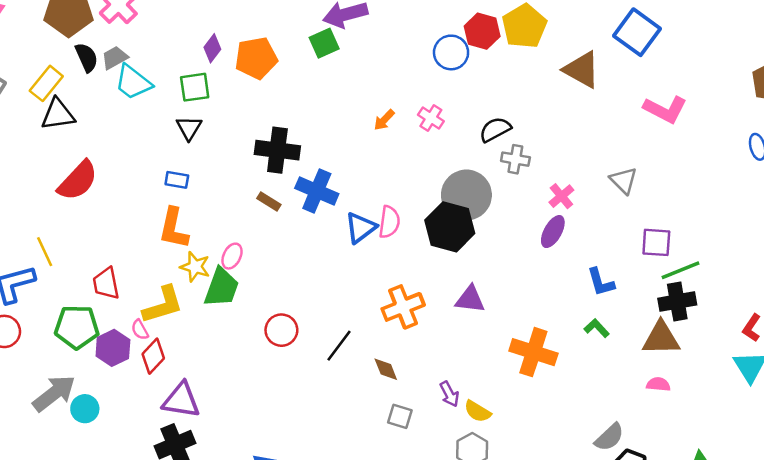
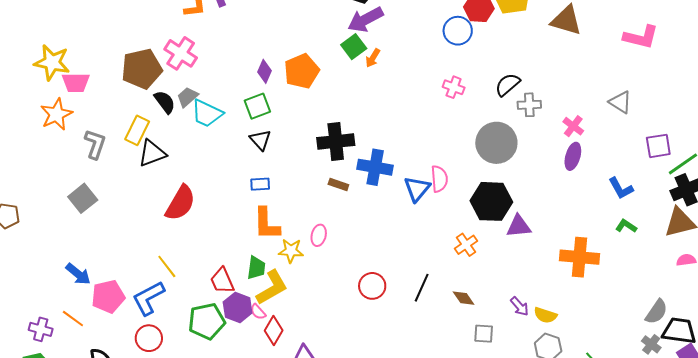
orange arrow: (384, 120) -> (373, 58), moved
black hexagon: (450, 227) -> (491, 201), moved
green trapezoid: (221, 288) -> (256, 268), moved, size x0.7
orange cross: (403, 307) -> (466, 245), size x0.7
purple hexagon: (113, 348) -> (238, 307), moved

